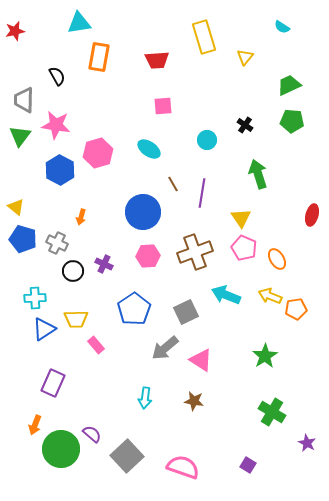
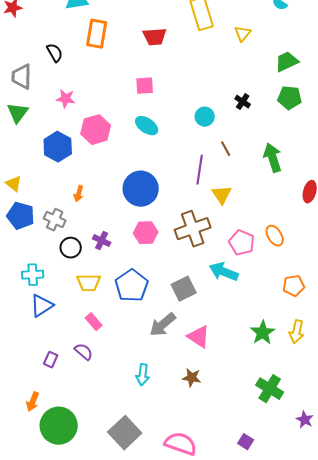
pink square: (163, 106) -> (145, 86), moved
pink star: (56, 125) -> (66, 99), moved, size x0.7
green arrow: (258, 174) -> (273, 158), moved
brown line: (173, 184) -> (226, 149), moved
yellow triangle: (241, 218) -> (222, 195), moved
pink pentagon: (244, 248) -> (242, 243), moved
yellow arrow: (270, 296) -> (297, 332), moved, turned -100
yellow trapezoid: (76, 319) -> (89, 283), moved
purple rectangle: (53, 383) -> (51, 360), size x0.6
purple semicircle: (92, 434) -> (84, 352), moved

